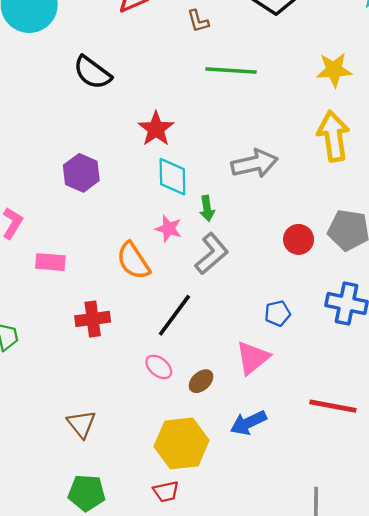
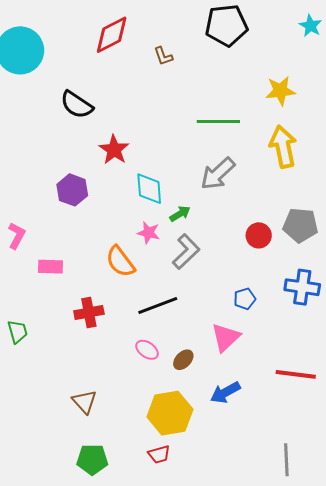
green line: (231, 71) -> (218, 122), moved
red star: (156, 129) -> (114, 150), moved
gray arrow: (254, 164) -> (218, 174), turned 153
green arrow: (207, 208) -> (180, 214), turned -110
black line: (174, 315) -> (158, 305), turned 36

